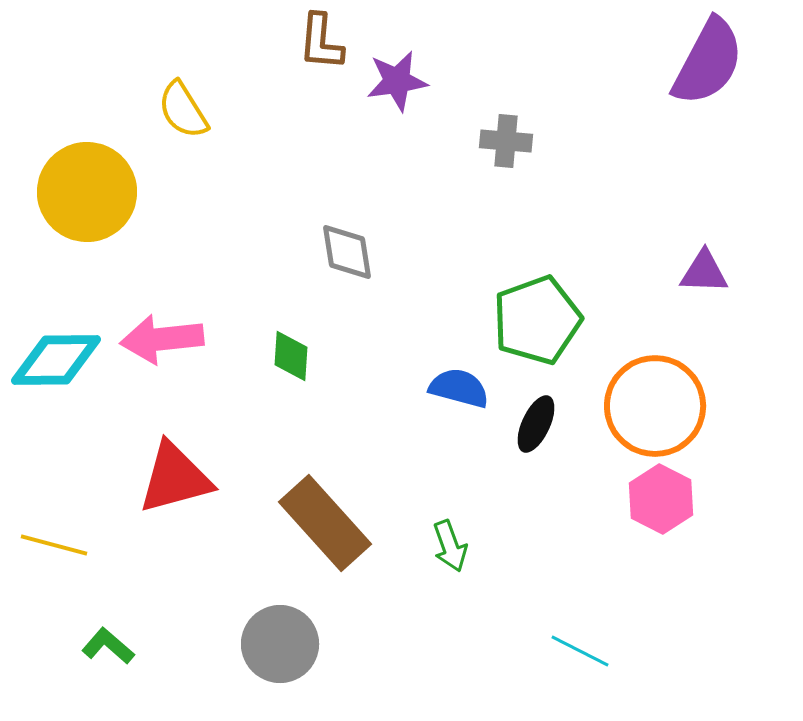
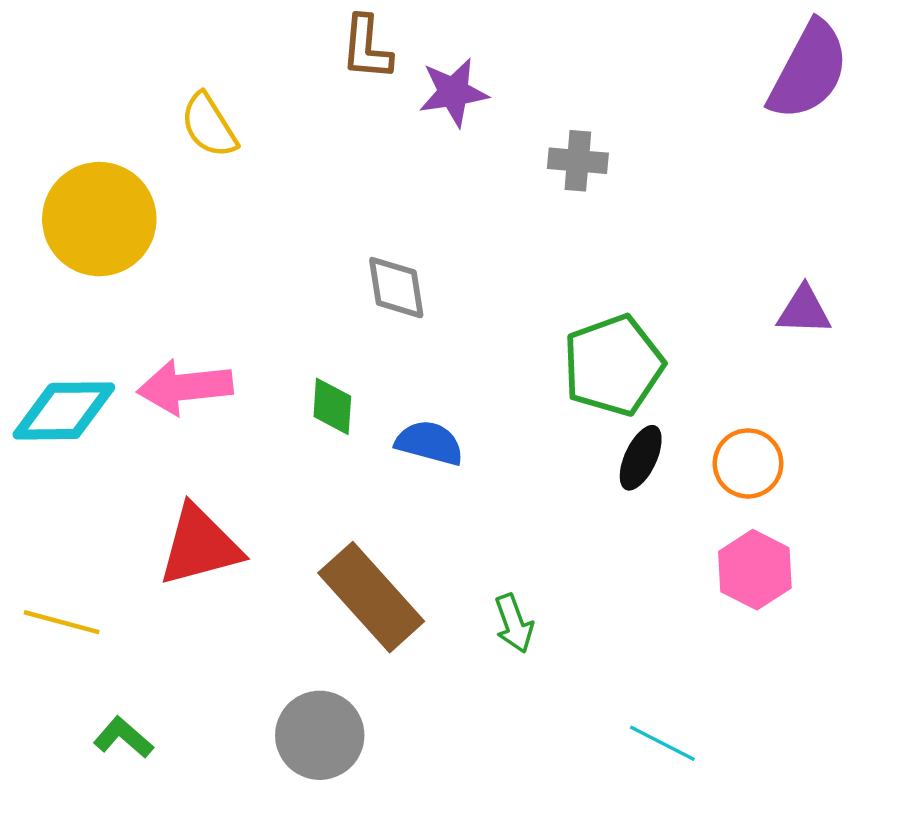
blue semicircle: (459, 388) -> (429, 443), moved
orange circle: (655, 406) -> (748, 463), size x0.6
black ellipse: (536, 424) -> (641, 458), moved

